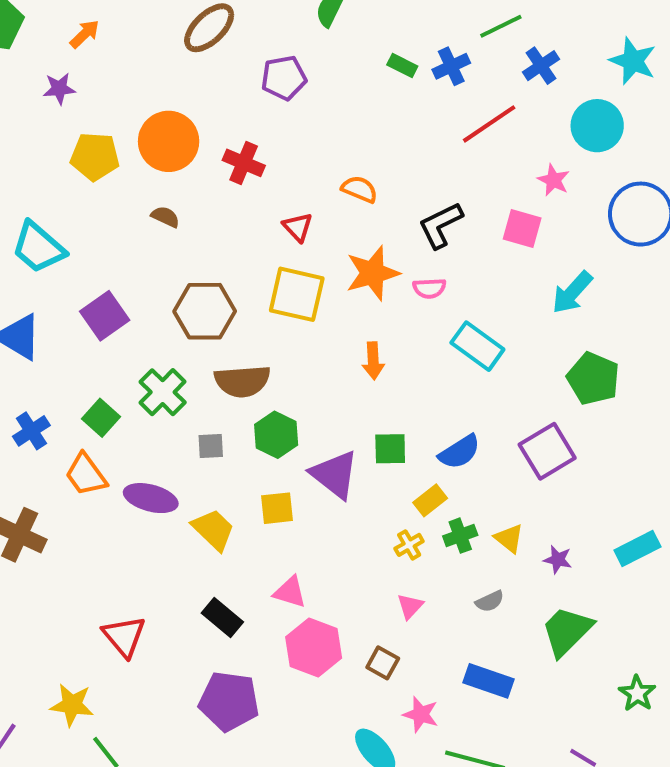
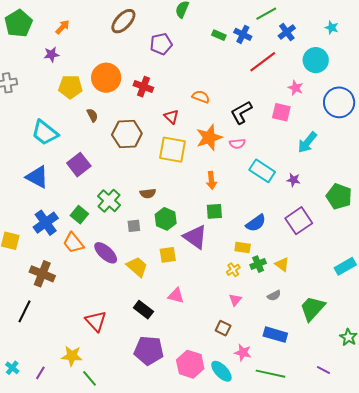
cyan star: (633, 61) -> (332, 28), size x0.6
blue cross: (451, 66) -> (243, 34), turned -36
brown semicircle: (165, 217) -> (92, 115), moved, turned 40
brown hexagon: (205, 311) -> (127, 134), moved
green pentagon: (593, 379) -> (339, 196), moved
brown semicircle: (242, 381) -> (148, 193), size x0.6
blue cross: (31, 431) -> (46, 223), size x1.4
green square: (390, 449) -> (214, 211), moved
purple ellipse: (151, 498) -> (106, 253), turned 30
yellow rectangle: (430, 500) -> (243, 248), turned 49
purple star: (558, 560) -> (293, 180), moved
pink hexagon: (314, 647) -> (190, 364), moved

